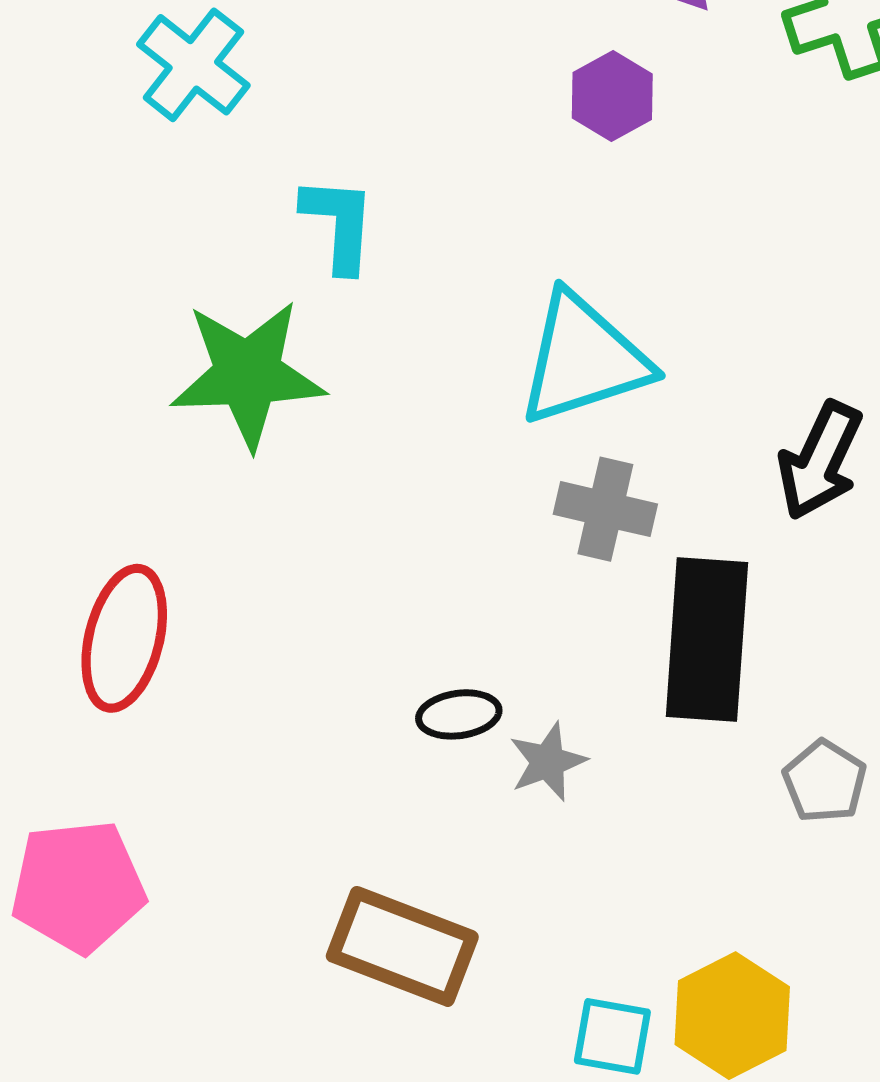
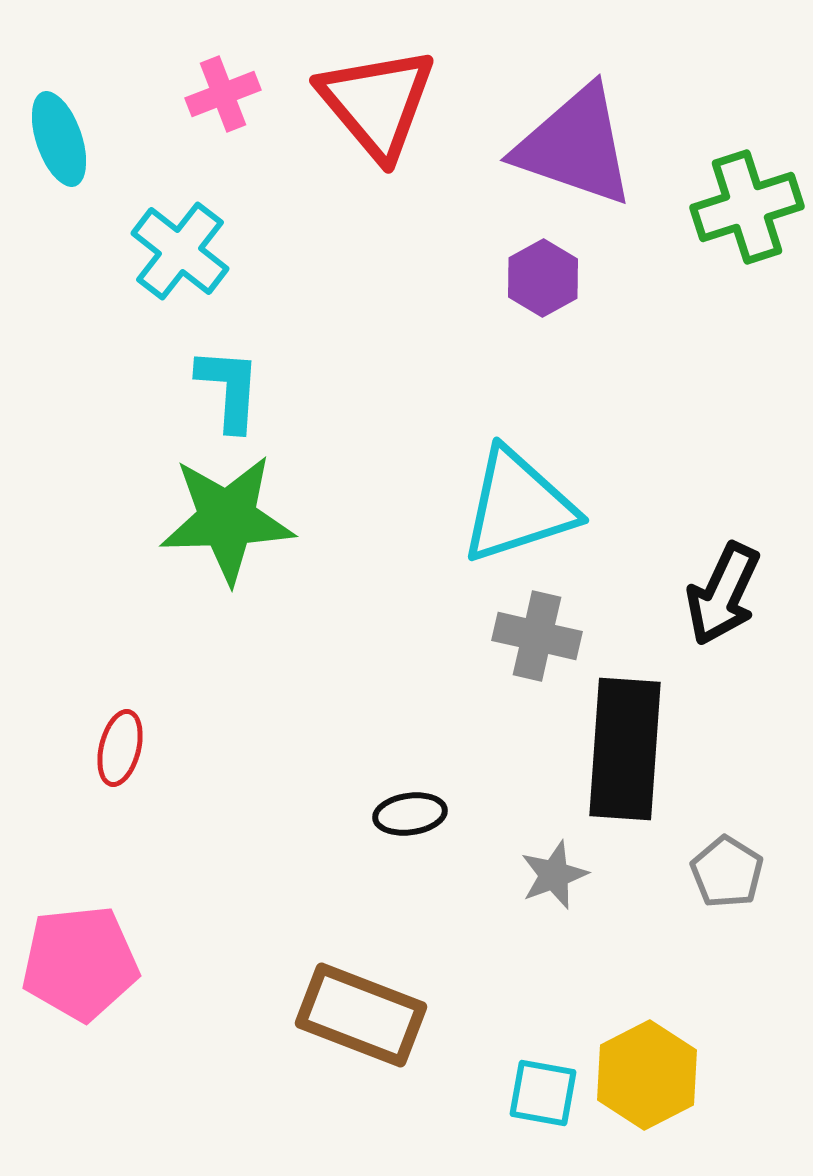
cyan L-shape: (339, 224) -> (229, 389), moved
red ellipse: (124, 638) -> (120, 748), size x0.6
gray star: (548, 762) -> (554, 875), moved

